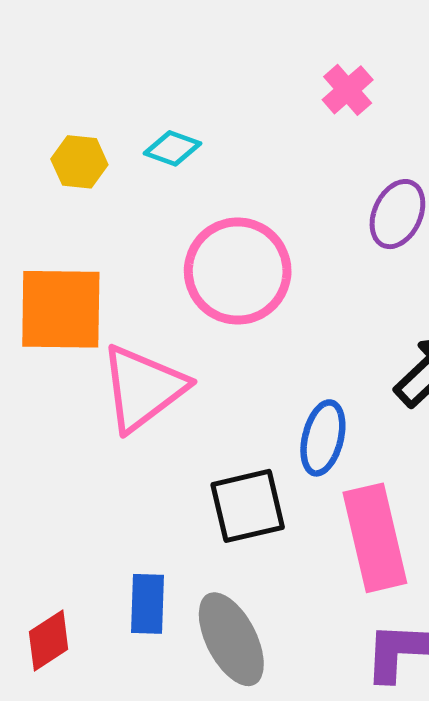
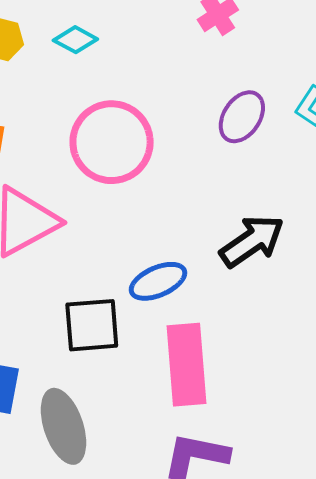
blue ellipse: (323, 438) -> (158, 281), turned 44

